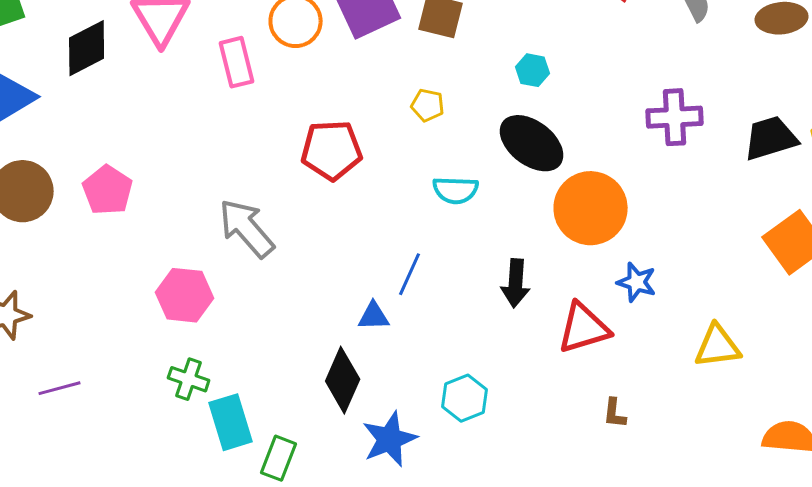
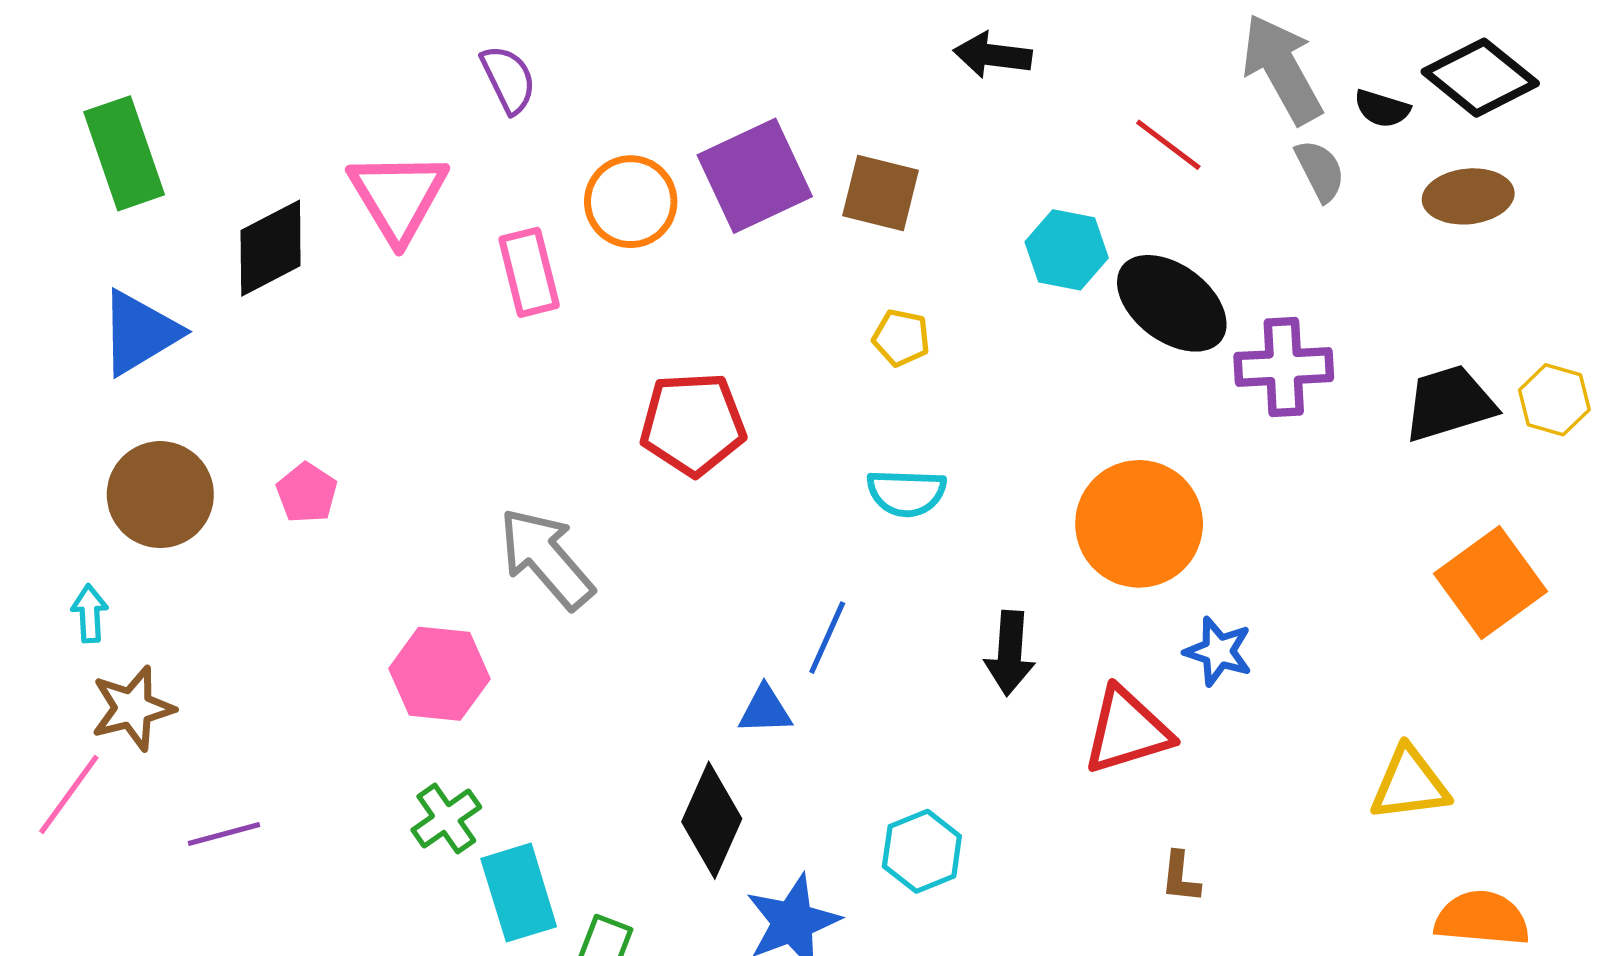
cyan hexagon: (533, 70) -> (1067, 250), moved, size x1.4
yellow pentagon: (428, 105) -> (901, 338), moved
black ellipse: (532, 143) -> (1172, 303), moved
pink pentagon: (108, 190) -> (307, 493), size x0.7
yellow triangle: (718, 346) -> (1410, 784), moved
green cross: (189, 379) -> (446, 819), turned 36

